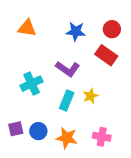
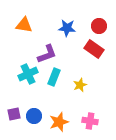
purple L-shape: (68, 69) -> (47, 54), moved, turned -55
cyan rectangle: (67, 101) -> (54, 77), moved
orange star: (67, 138) -> (59, 122), turned -30

